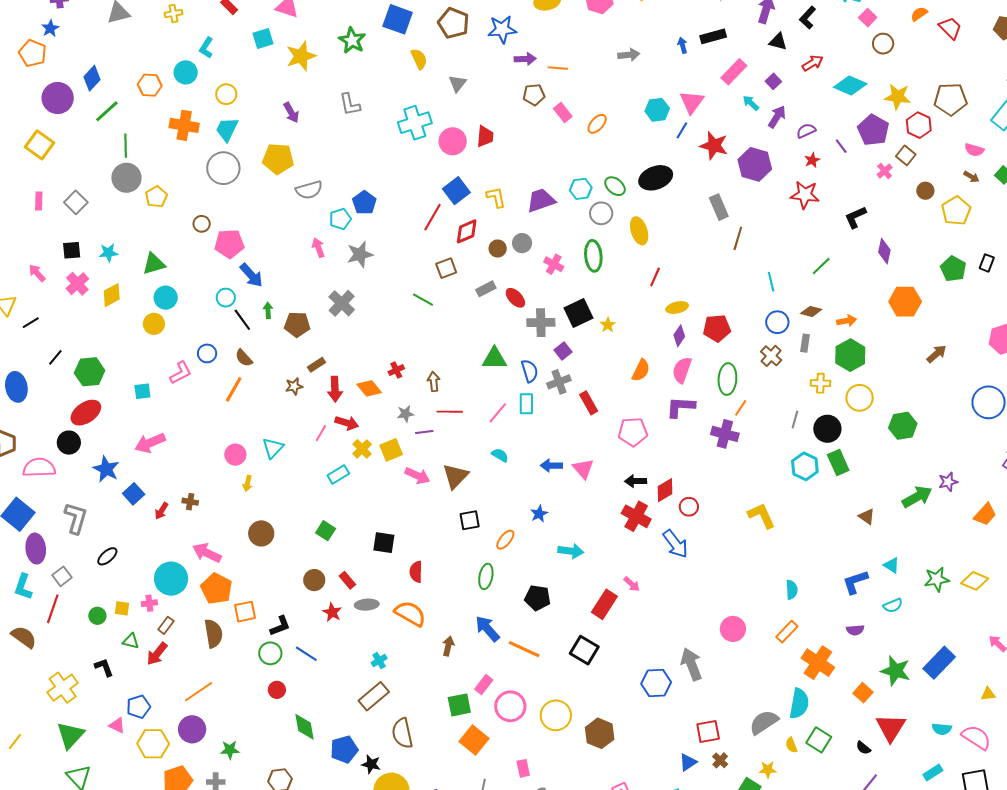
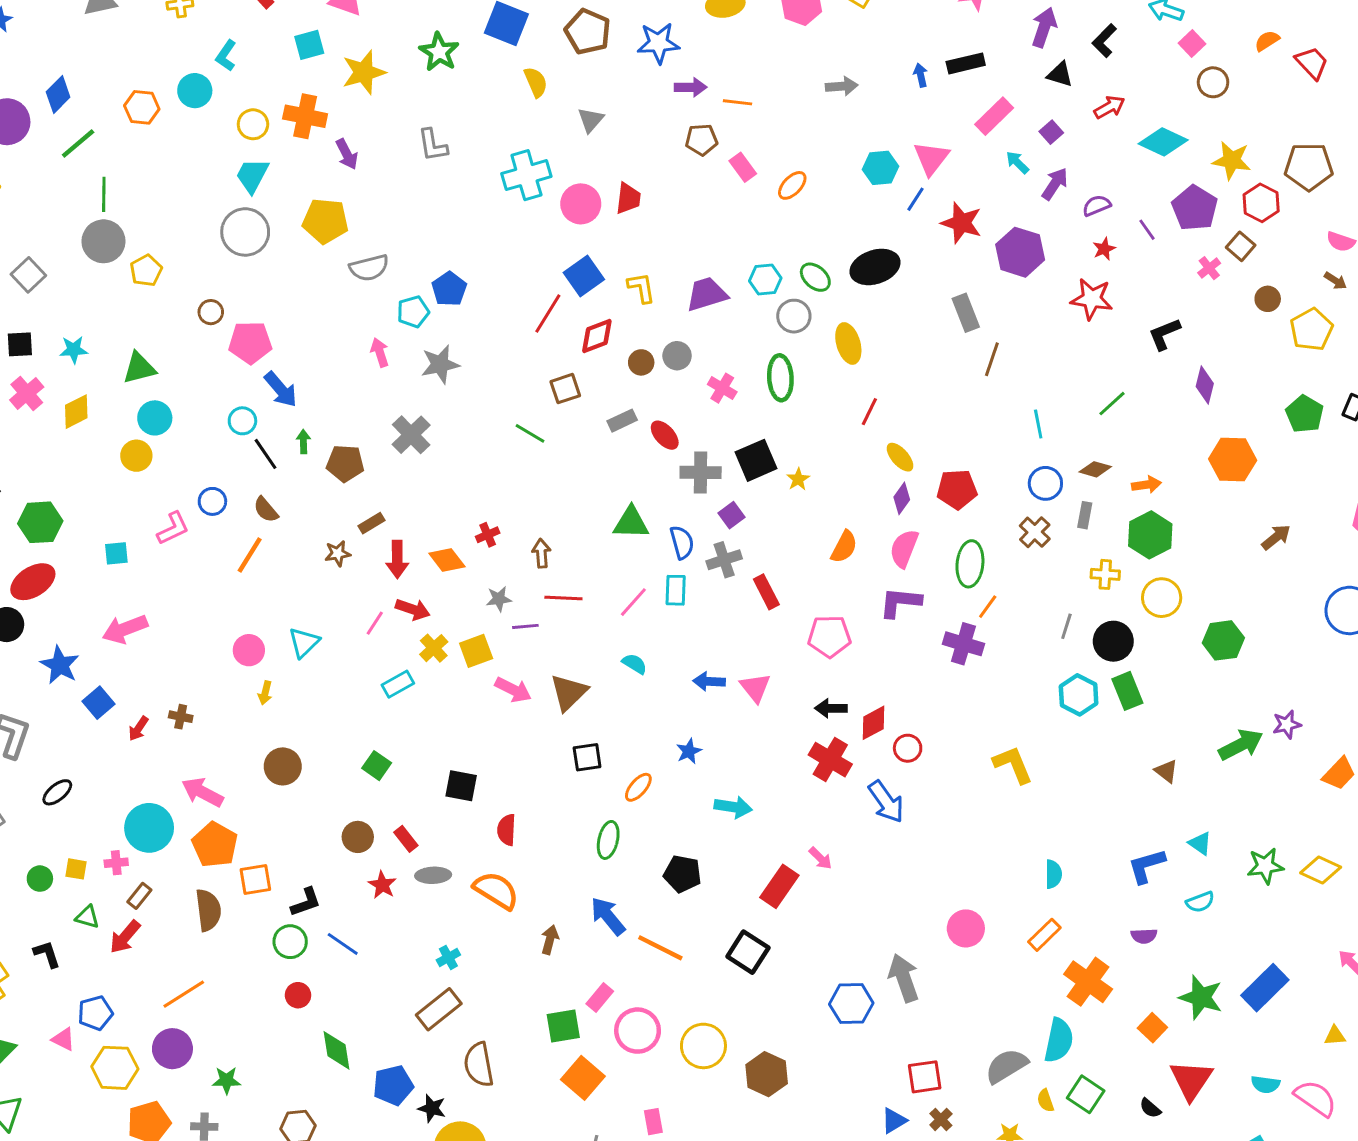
orange cross: (184, 125) -> (305, 116), moved
yellow ellipse: (677, 308) -> (900, 457), turned 60

